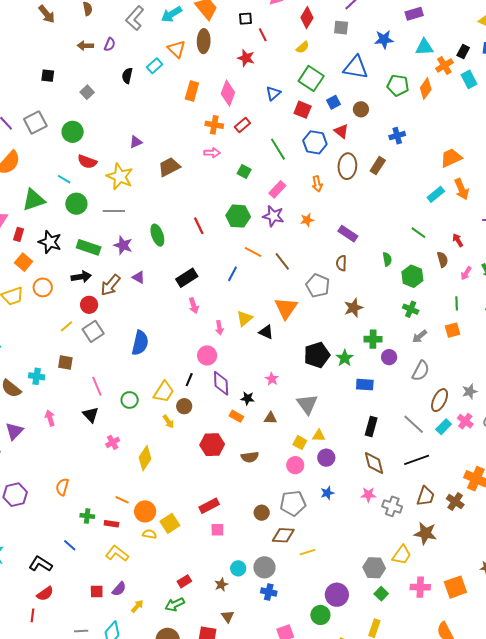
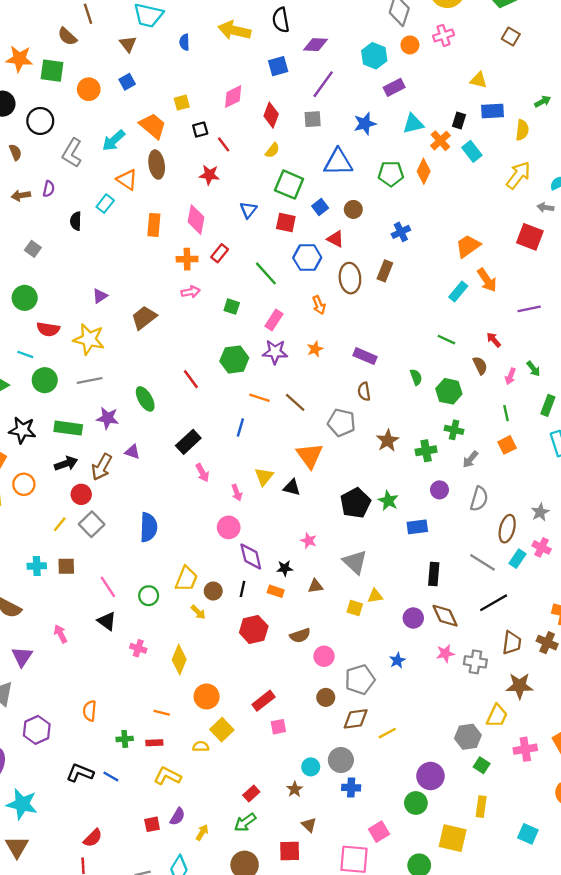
green cross: (373, 339) -> (426, 451), moved
cyan cross: (37, 376) -> (37, 566), moved
black line: (189, 380) -> (243, 589), moved
pink cross: (113, 442) -> (138, 648), turned -32
purple circle: (326, 458) -> (413, 618), moved
pink circle: (295, 465) -> (324, 656), moved
orange circle: (145, 511) -> (207, 696), moved
black L-shape: (40, 564) -> (80, 773), moved

